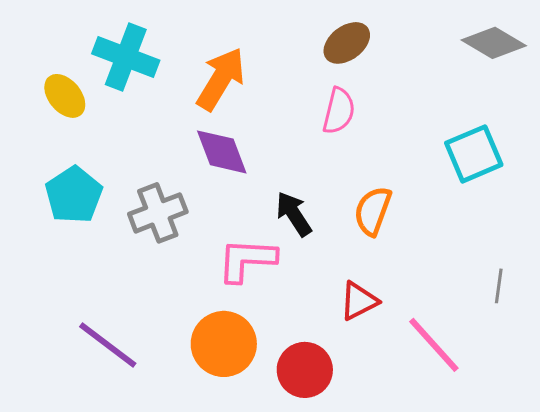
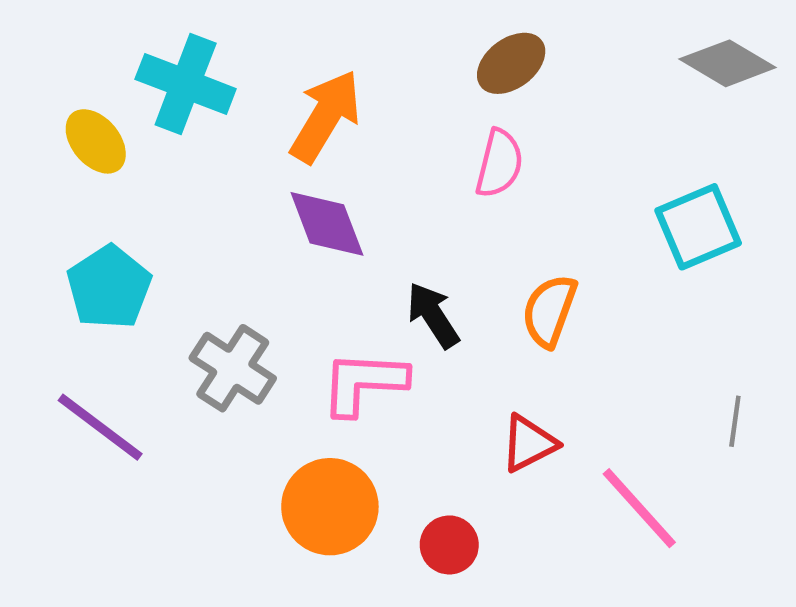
gray cross: (158, 213) -> (233, 368), moved, turned -36
purple line: (108, 345) -> (100, 427), moved
red circle: (305, 370) -> (449, 545), size x0.7

